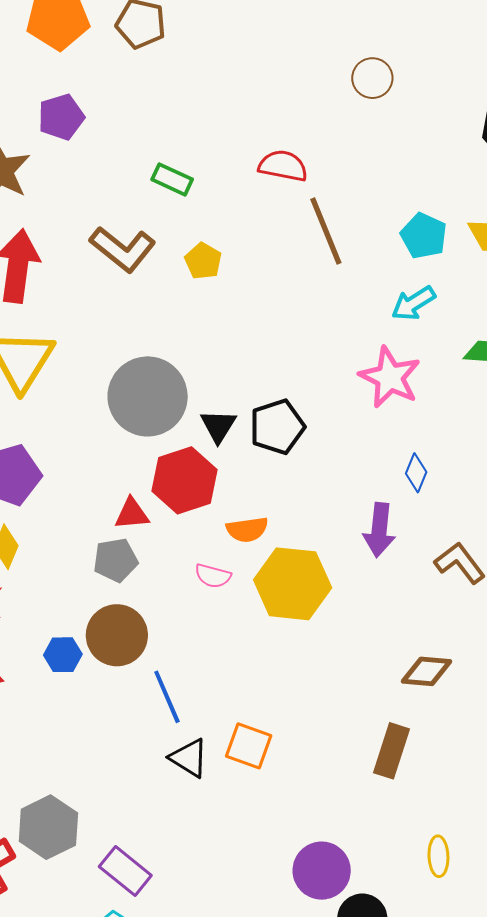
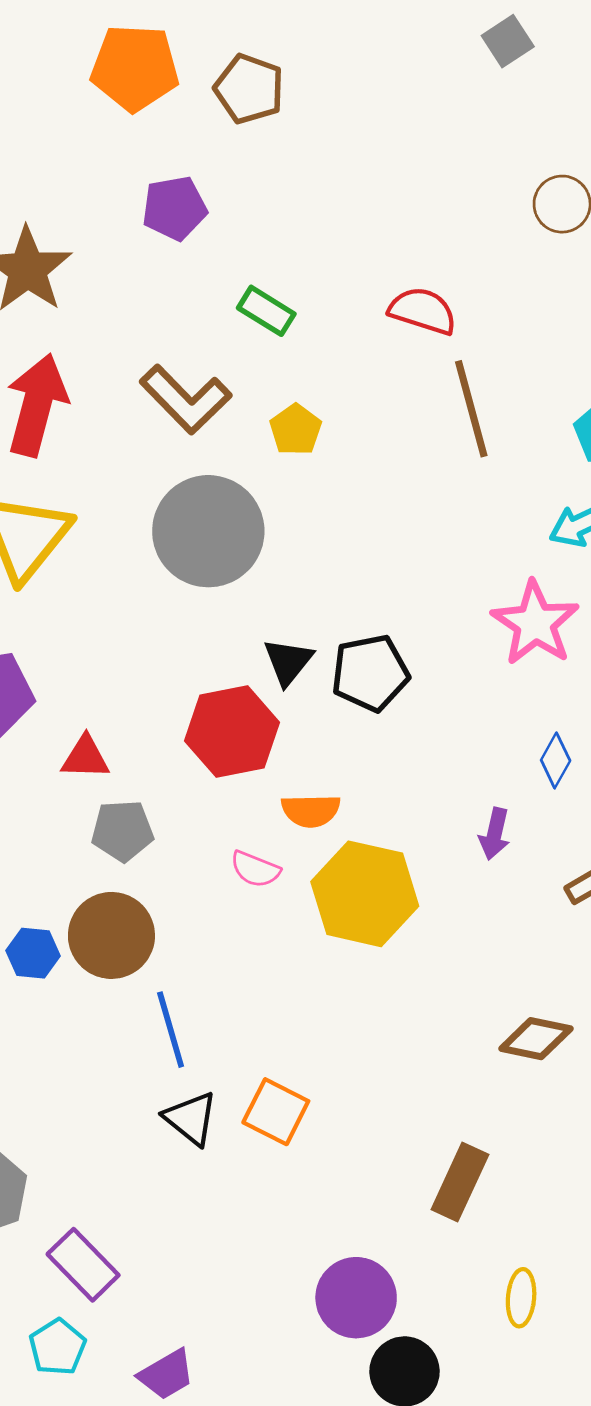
purple pentagon: (61, 117) -> (175, 208), moved
gray circle: (148, 396) -> (208, 531), moved
red triangle: (132, 514) -> (85, 757), moved
purple arrow: (379, 530) -> (495, 834), size x0.7
brown rectangle: (392, 751) -> (460, 1182), moved

